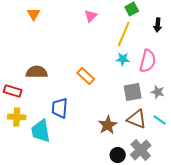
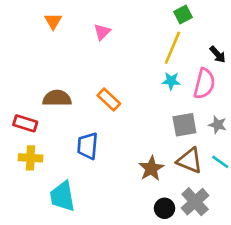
pink triangle: (91, 16) -> (102, 32), moved
black arrow: (158, 25) -> (218, 54), moved, turned -48
orange rectangle: (86, 76) -> (109, 99), moved
cyan trapezoid: (41, 131) -> (62, 196), moved

